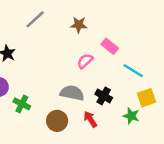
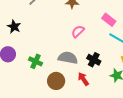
pink rectangle: (110, 46) -> (109, 20), moved
green cross: (22, 104) -> (36, 61), moved

